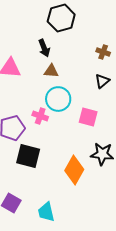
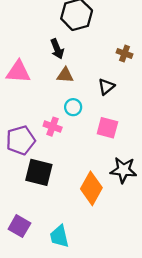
black triangle: (102, 81) -> (106, 87), moved
cyan circle: (58, 99) -> (73, 107), size x0.6

